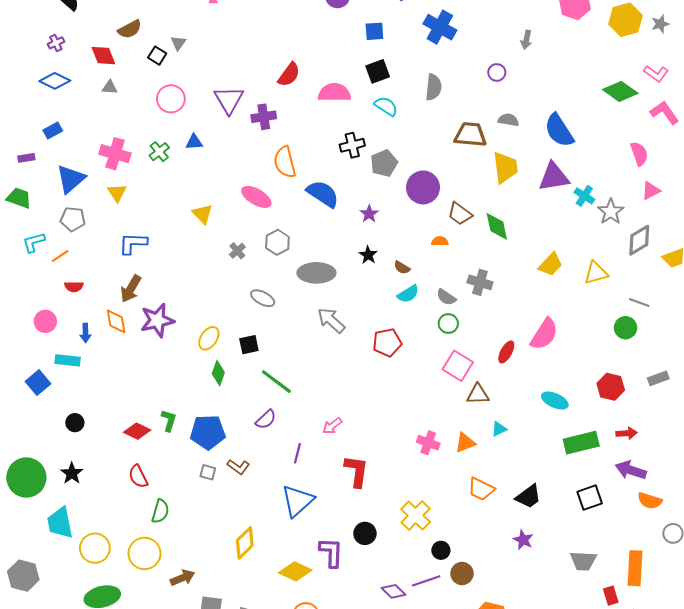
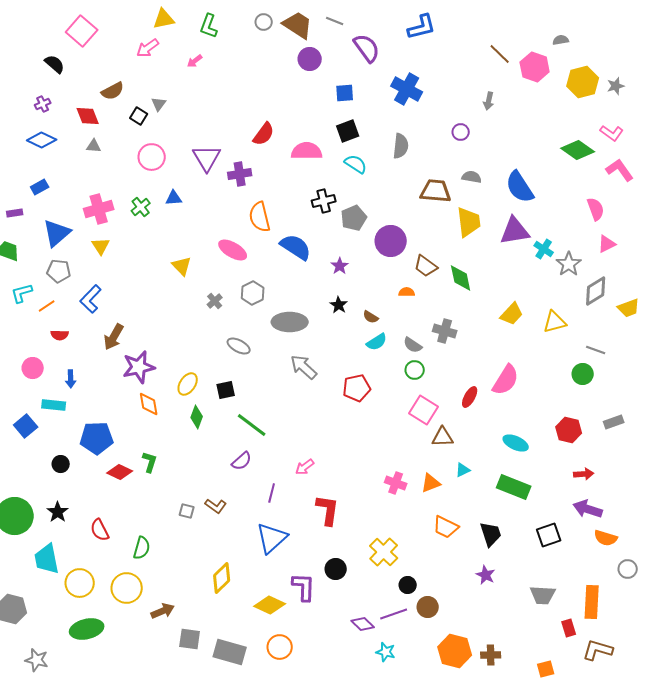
pink cross: (115, 154) -> (99, 209), turned -32
blue L-shape: (133, 243) -> (91, 299), moved, turned -48
orange diamond: (116, 321) -> (149, 404), moved
blue pentagon: (208, 432) -> (97, 438), moved
green rectangle: (581, 443) -> (514, 487), moved, turned 36
red semicircle: (138, 476) -> (100, 530), moved
black trapezoid: (528, 496) -> (491, 534), turned -72

